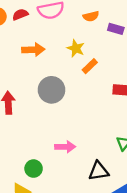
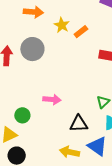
yellow star: (76, 48) -> (62, 25), moved
gray circle: (51, 90) -> (32, 49), moved

